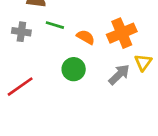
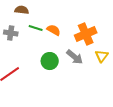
orange semicircle: (86, 37) -> (54, 30), moved
gray arrow: (119, 75) -> (75, 57), moved, turned 84

